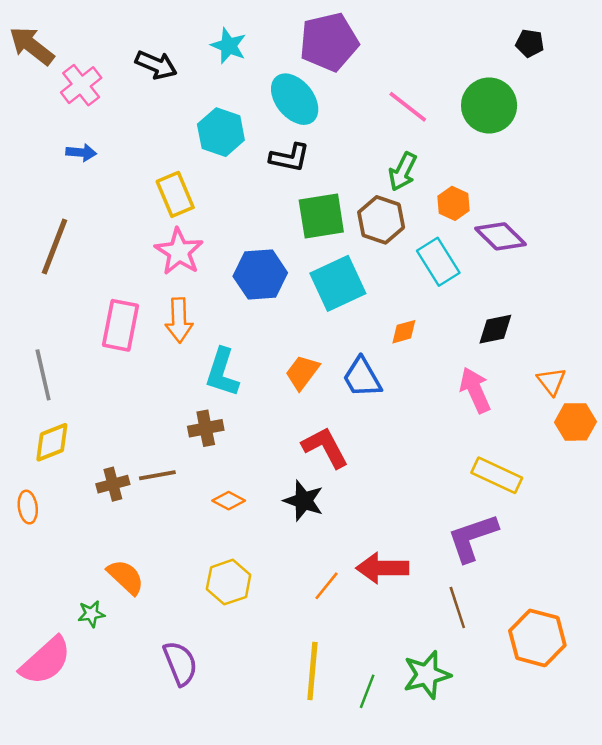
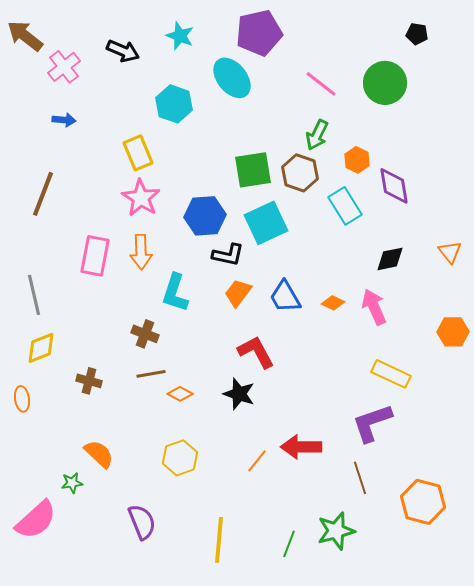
black L-shape: (290, 158) -> (228, 255), moved
purple diamond: (501, 236) -> (394, 186), turned 36
orange diamond: (404, 332) -> (333, 303), moved, turned 40
orange triangle: (551, 381) -> (450, 252), moved
brown cross: (206, 428) -> (145, 334), moved, turned 32
brown line: (157, 475) -> (151, 374), moved
brown cross: (113, 484) -> (89, 381), turned 30
yellow line: (312, 671) -> (219, 540), moved

